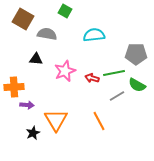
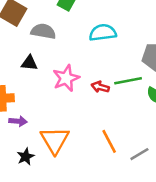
gray line: (117, 96) -> (139, 154), moved

